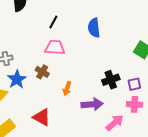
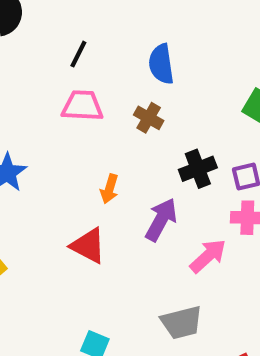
brown cross: (42, 72) -> (149, 118), moved
purple arrow: (92, 104) -> (161, 220), turned -55
red triangle: (42, 117) -> (88, 246), moved

